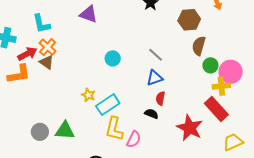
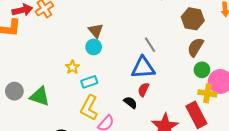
cyan circle: (113, 58) -> (94, 47), moved
brown triangle: (47, 62) -> (96, 31), moved
blue triangle: (155, 78) -> (143, 68), size x1.4
cyan rectangle: (108, 105) -> (89, 82), size x0.7

